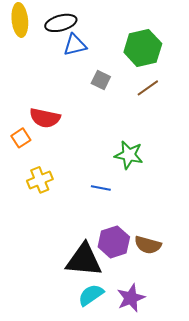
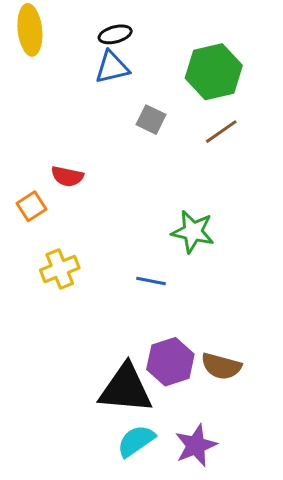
black ellipse: (61, 23) -> (115, 34), moved, size x0.7
red semicircle: (45, 118) -> (67, 176), size x0.7

